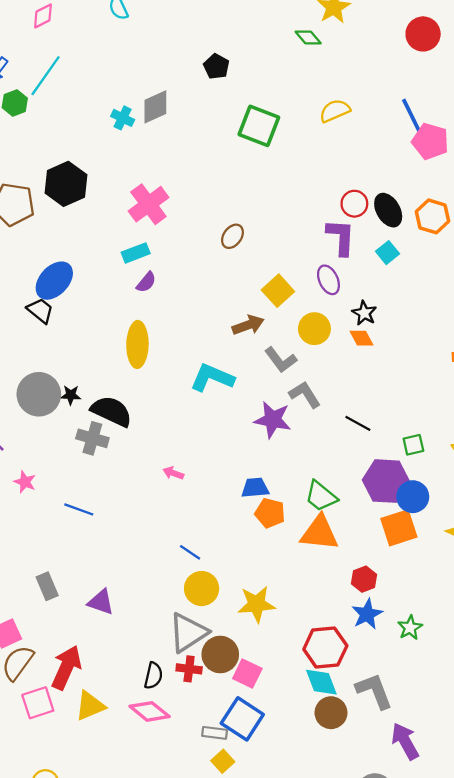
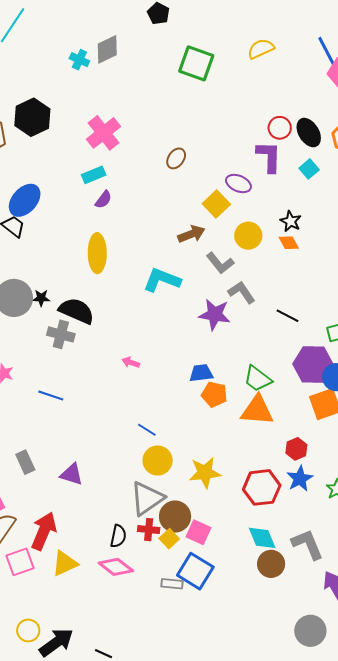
purple ellipse: (328, 280) -> (238, 183), moved, turned -40
red hexagon: (325, 647) -> (262, 487), moved
yellow square: (223, 761) -> (169, 539), moved

